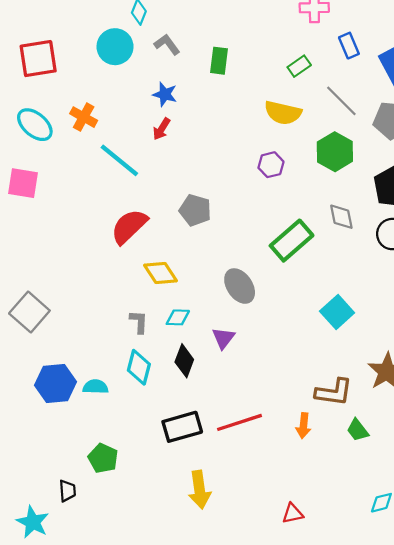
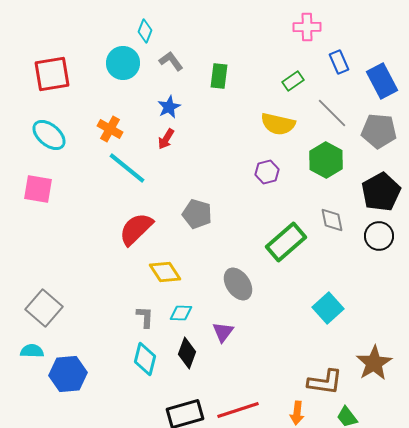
blue star: (165, 94) -> (169, 107), turned 30
orange cross: (84, 117) -> (110, 129), moved
cyan semicircle: (96, 387) -> (32, 351), moved

